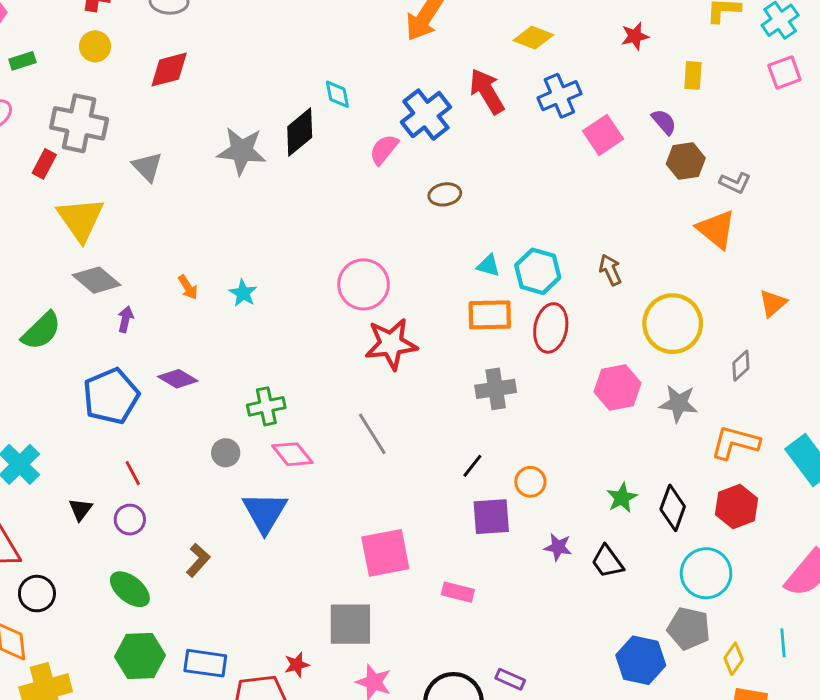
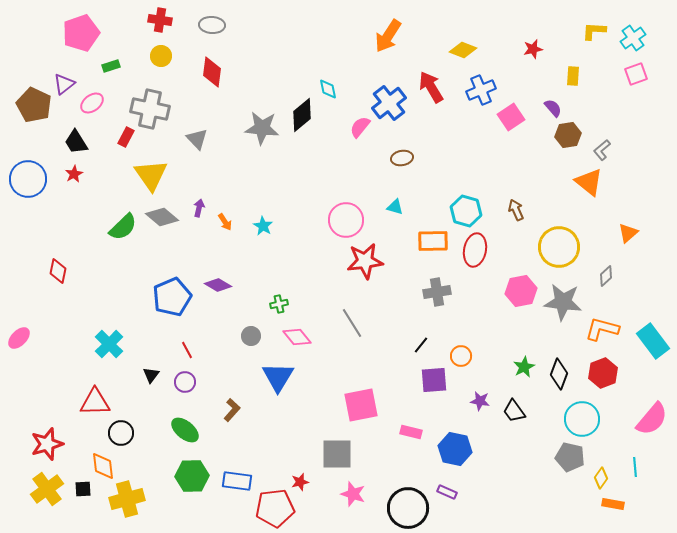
red diamond: (169, 70) -> (212, 72), turned -68
gray L-shape: (735, 183) -> (602, 150), turned 115
cyan triangle: (488, 266) -> (395, 207), moved
purple arrow: (125, 319) -> (199, 208), moved
green semicircle: (41, 331) -> (123, 227), moved
gray star: (678, 403) -> (563, 302), size x1.4
green cross: (266, 406) -> (279, 304), size x0.7
blue hexagon: (641, 660) -> (455, 449), moved

